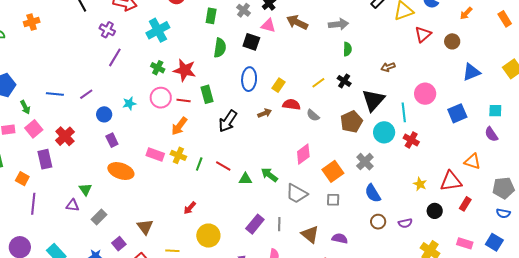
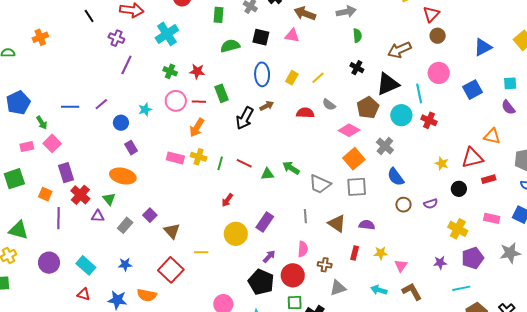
pink triangle: (268, 26) -> (292, 36), moved
brown circle: (452, 41) -> (438, 36), moved
green semicircle: (220, 48) -> (230, 46), turned -108
brown arrow: (388, 67) -> (399, 50), size x1.6
red star: (185, 70) -> (197, 71), size x0.7
yellow line: (318, 83) -> (318, 78), moved
black triangle: (373, 100) -> (388, 84), turned 30
red semicircle: (291, 105) -> (305, 113), moved
brown arrow: (265, 113) -> (267, 106), moved
red cross: (65, 136) -> (80, 195), moved
pink diamond: (303, 154) -> (349, 130), moved, turned 70
orange ellipse: (121, 171) -> (123, 176), moved
gray square: (333, 200) -> (357, 187), size x1.5
red rectangle: (465, 204) -> (489, 179), turned 48
red arrow: (190, 208) -> (227, 200), moved
purple rectangle: (255, 224) -> (265, 222), moved
purple square: (119, 244) -> (150, 215), moved

